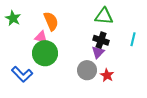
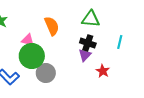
orange semicircle: (51, 21) -> (52, 26), moved
gray circle: (87, 70) -> (46, 73), moved
red star: (107, 75) -> (103, 71), moved

